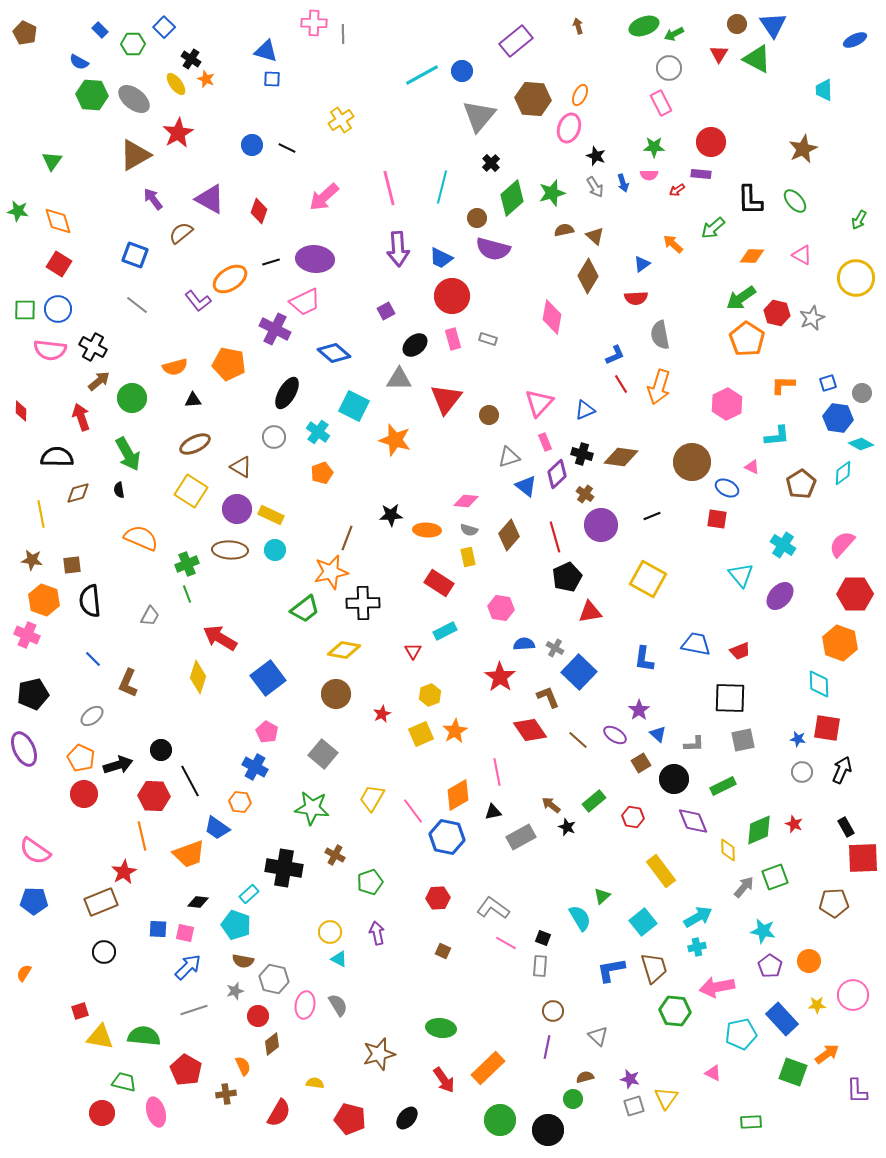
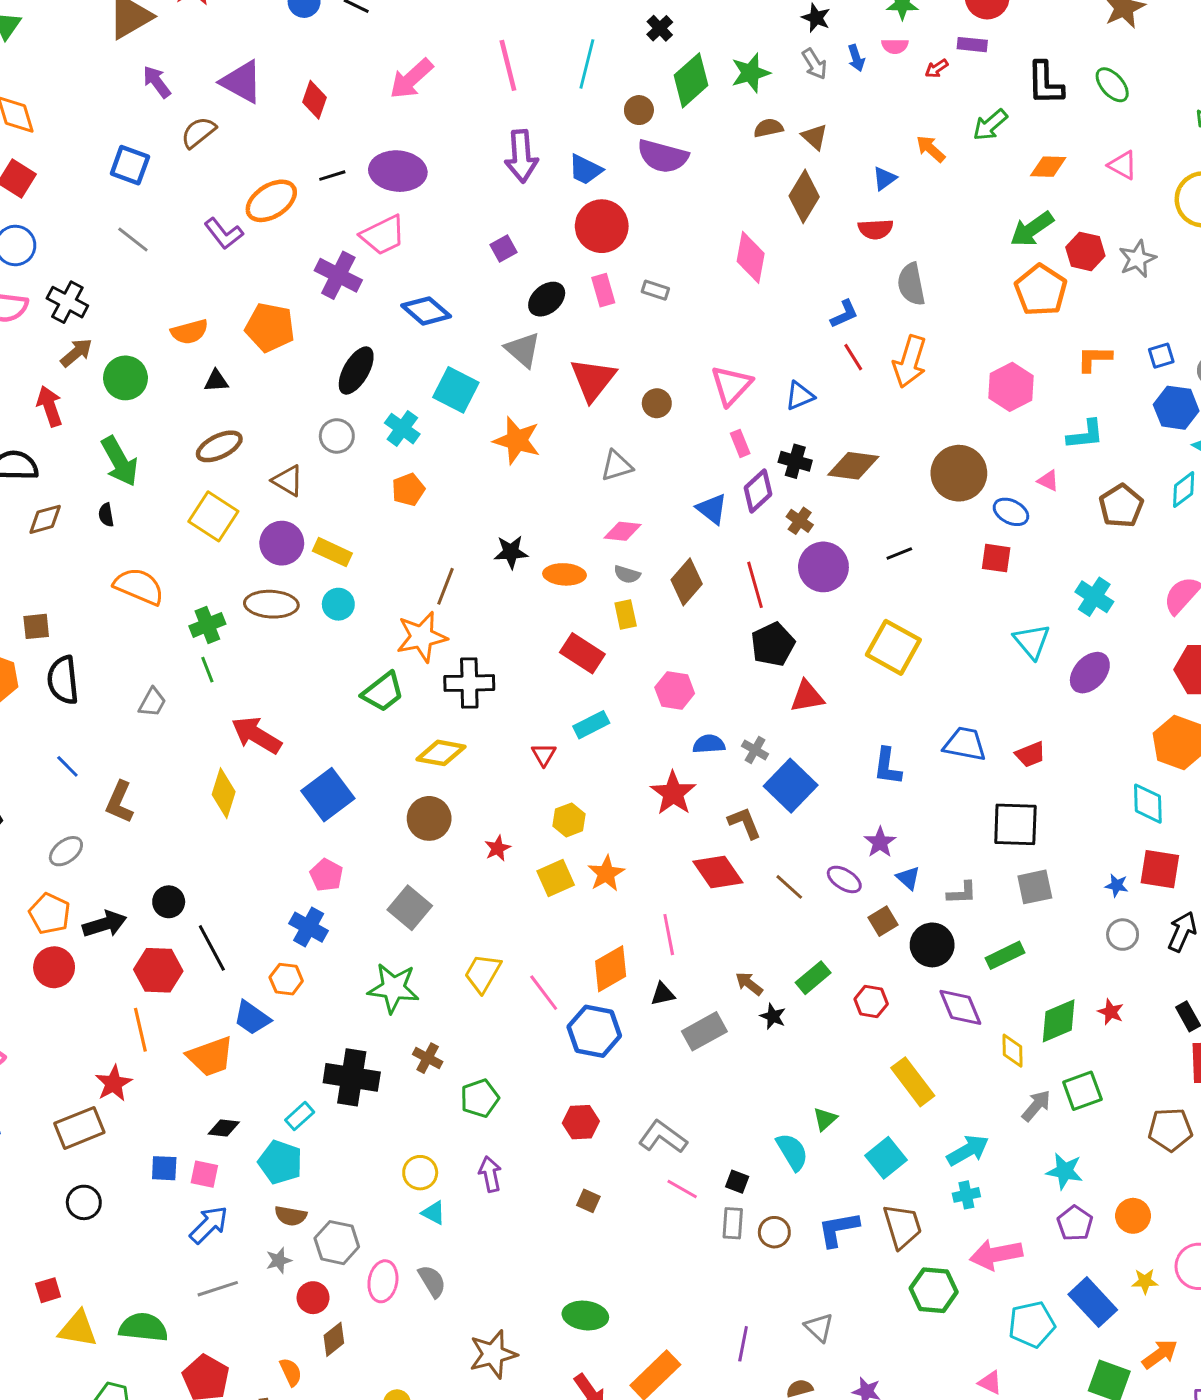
gray triangle: (399, 379) -> (523, 350), turned 40
gray triangle: (509, 457) -> (617, 466), moved
brown circle: (553, 1011) -> (774, 1232), moved

